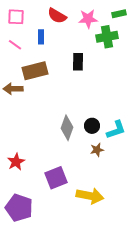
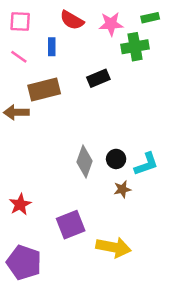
black rectangle: (78, 62) -> (98, 78), turned 66

